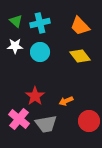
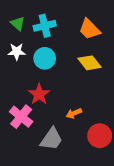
red star: (35, 96) -> (39, 94), moved
pink cross: (19, 119) -> (21, 117), moved
gray trapezoid: (46, 124) -> (51, 139), turned -45

